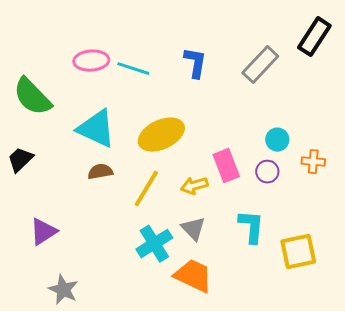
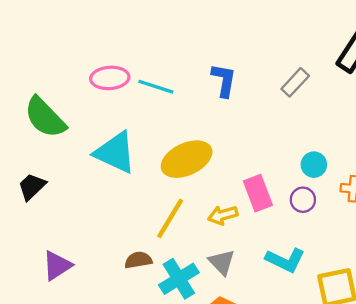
gray rectangle: (260, 65) -> (295, 82), size x0.7
brown semicircle: (100, 172) -> (138, 260), moved
cyan L-shape: (251, 227) -> (285, 260), turned 111

